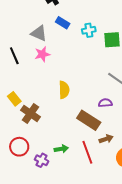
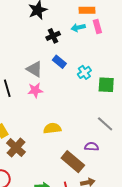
cyan cross: (89, 30) -> (84, 72), turned -32
yellow semicircle: (64, 90) -> (52, 128), turned -102

